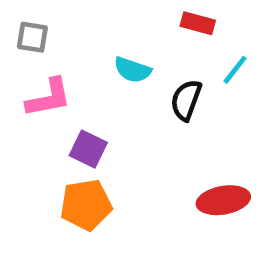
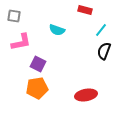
black semicircle: (186, 100) -> (104, 51), moved
red ellipse: (223, 200) -> (86, 95), moved

